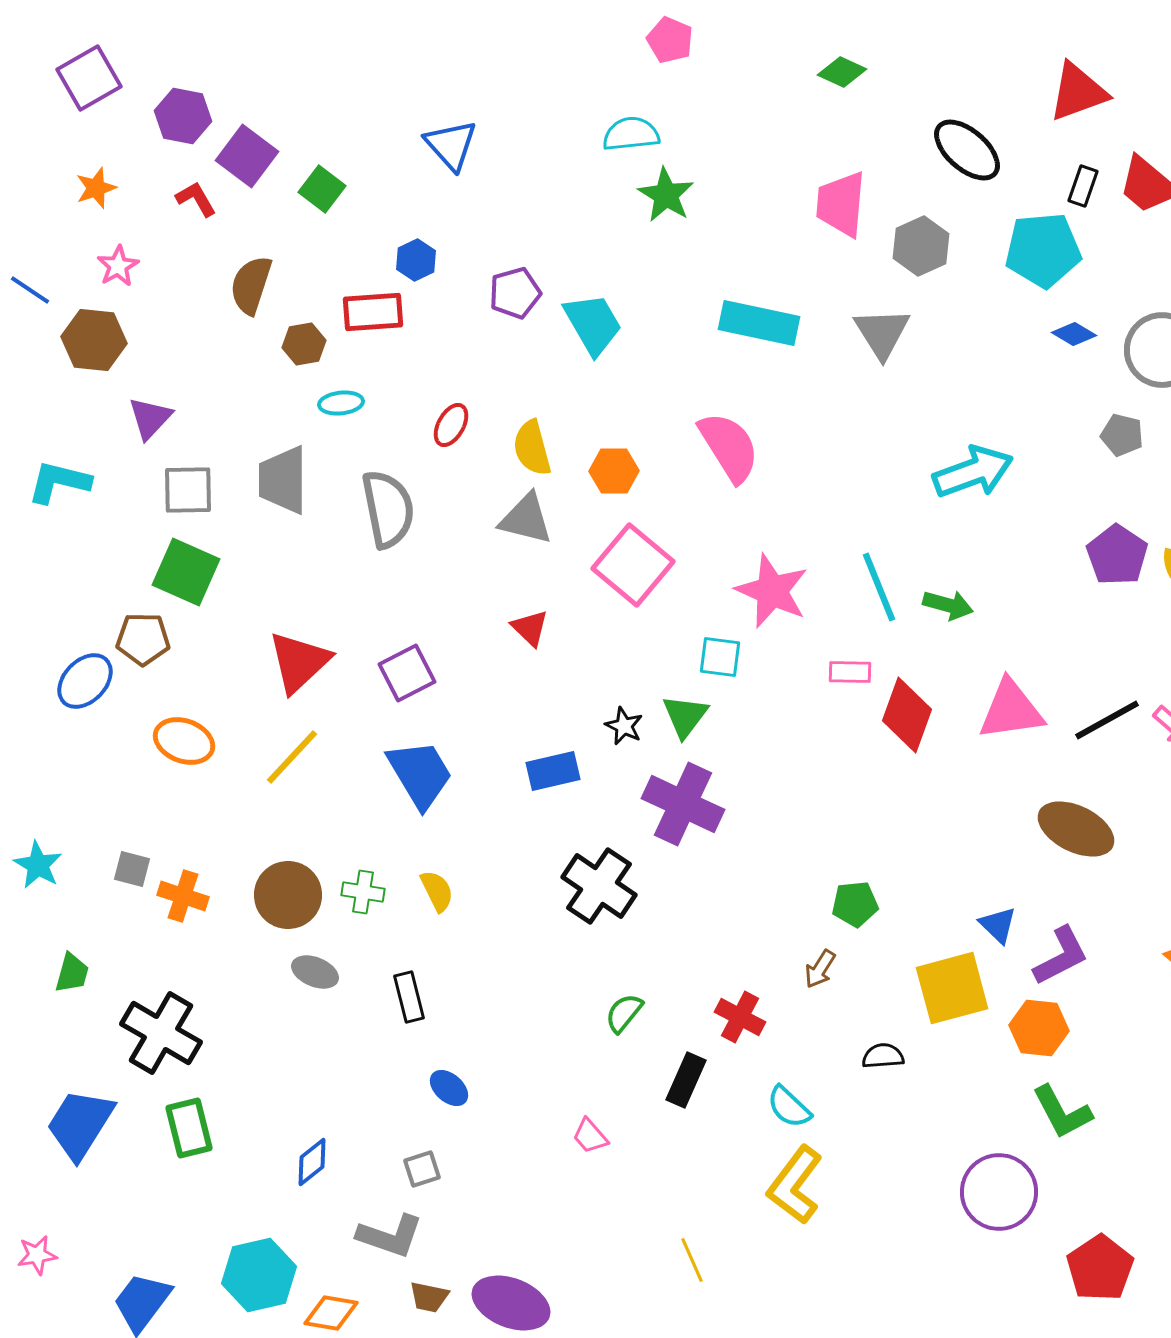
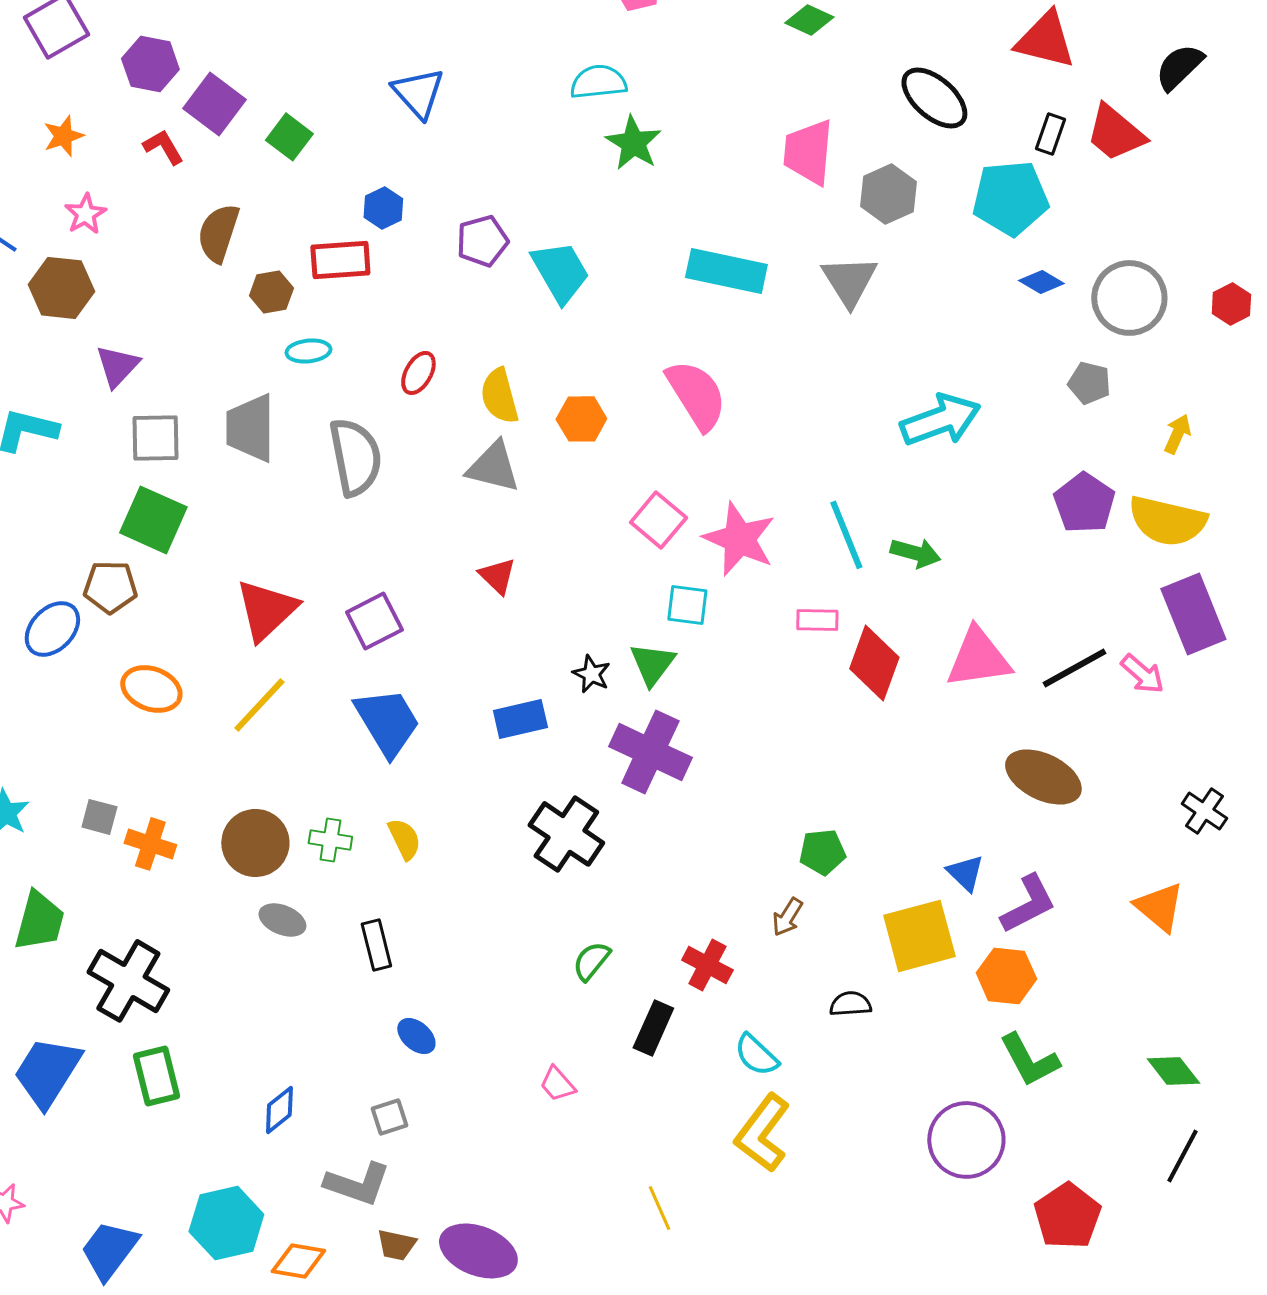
red triangle: (1078, 92) -> (1045, 40), turned 34
pink square: (633, 565) -> (658, 520), moved, size x0.7
green trapezoid: (72, 973) -> (39, 921), size x1.5

